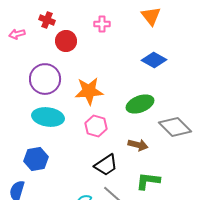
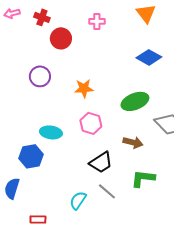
pink arrow: (17, 34) -> (12, 13), moved
purple circle: (45, 79) -> (40, 76), size x0.7
orange star: (89, 91) -> (84, 88), size x0.7
cyan ellipse: (48, 117) -> (51, 132), moved, size x0.7

